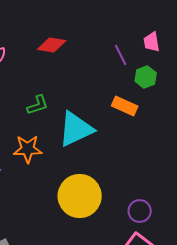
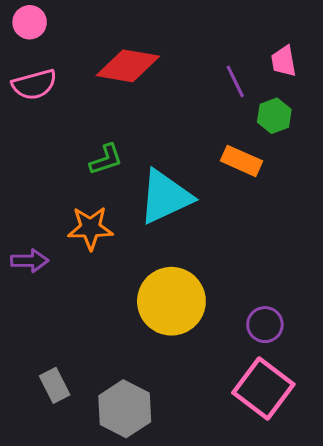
red diamond: (52, 45) -> (128, 66), size x1.4

